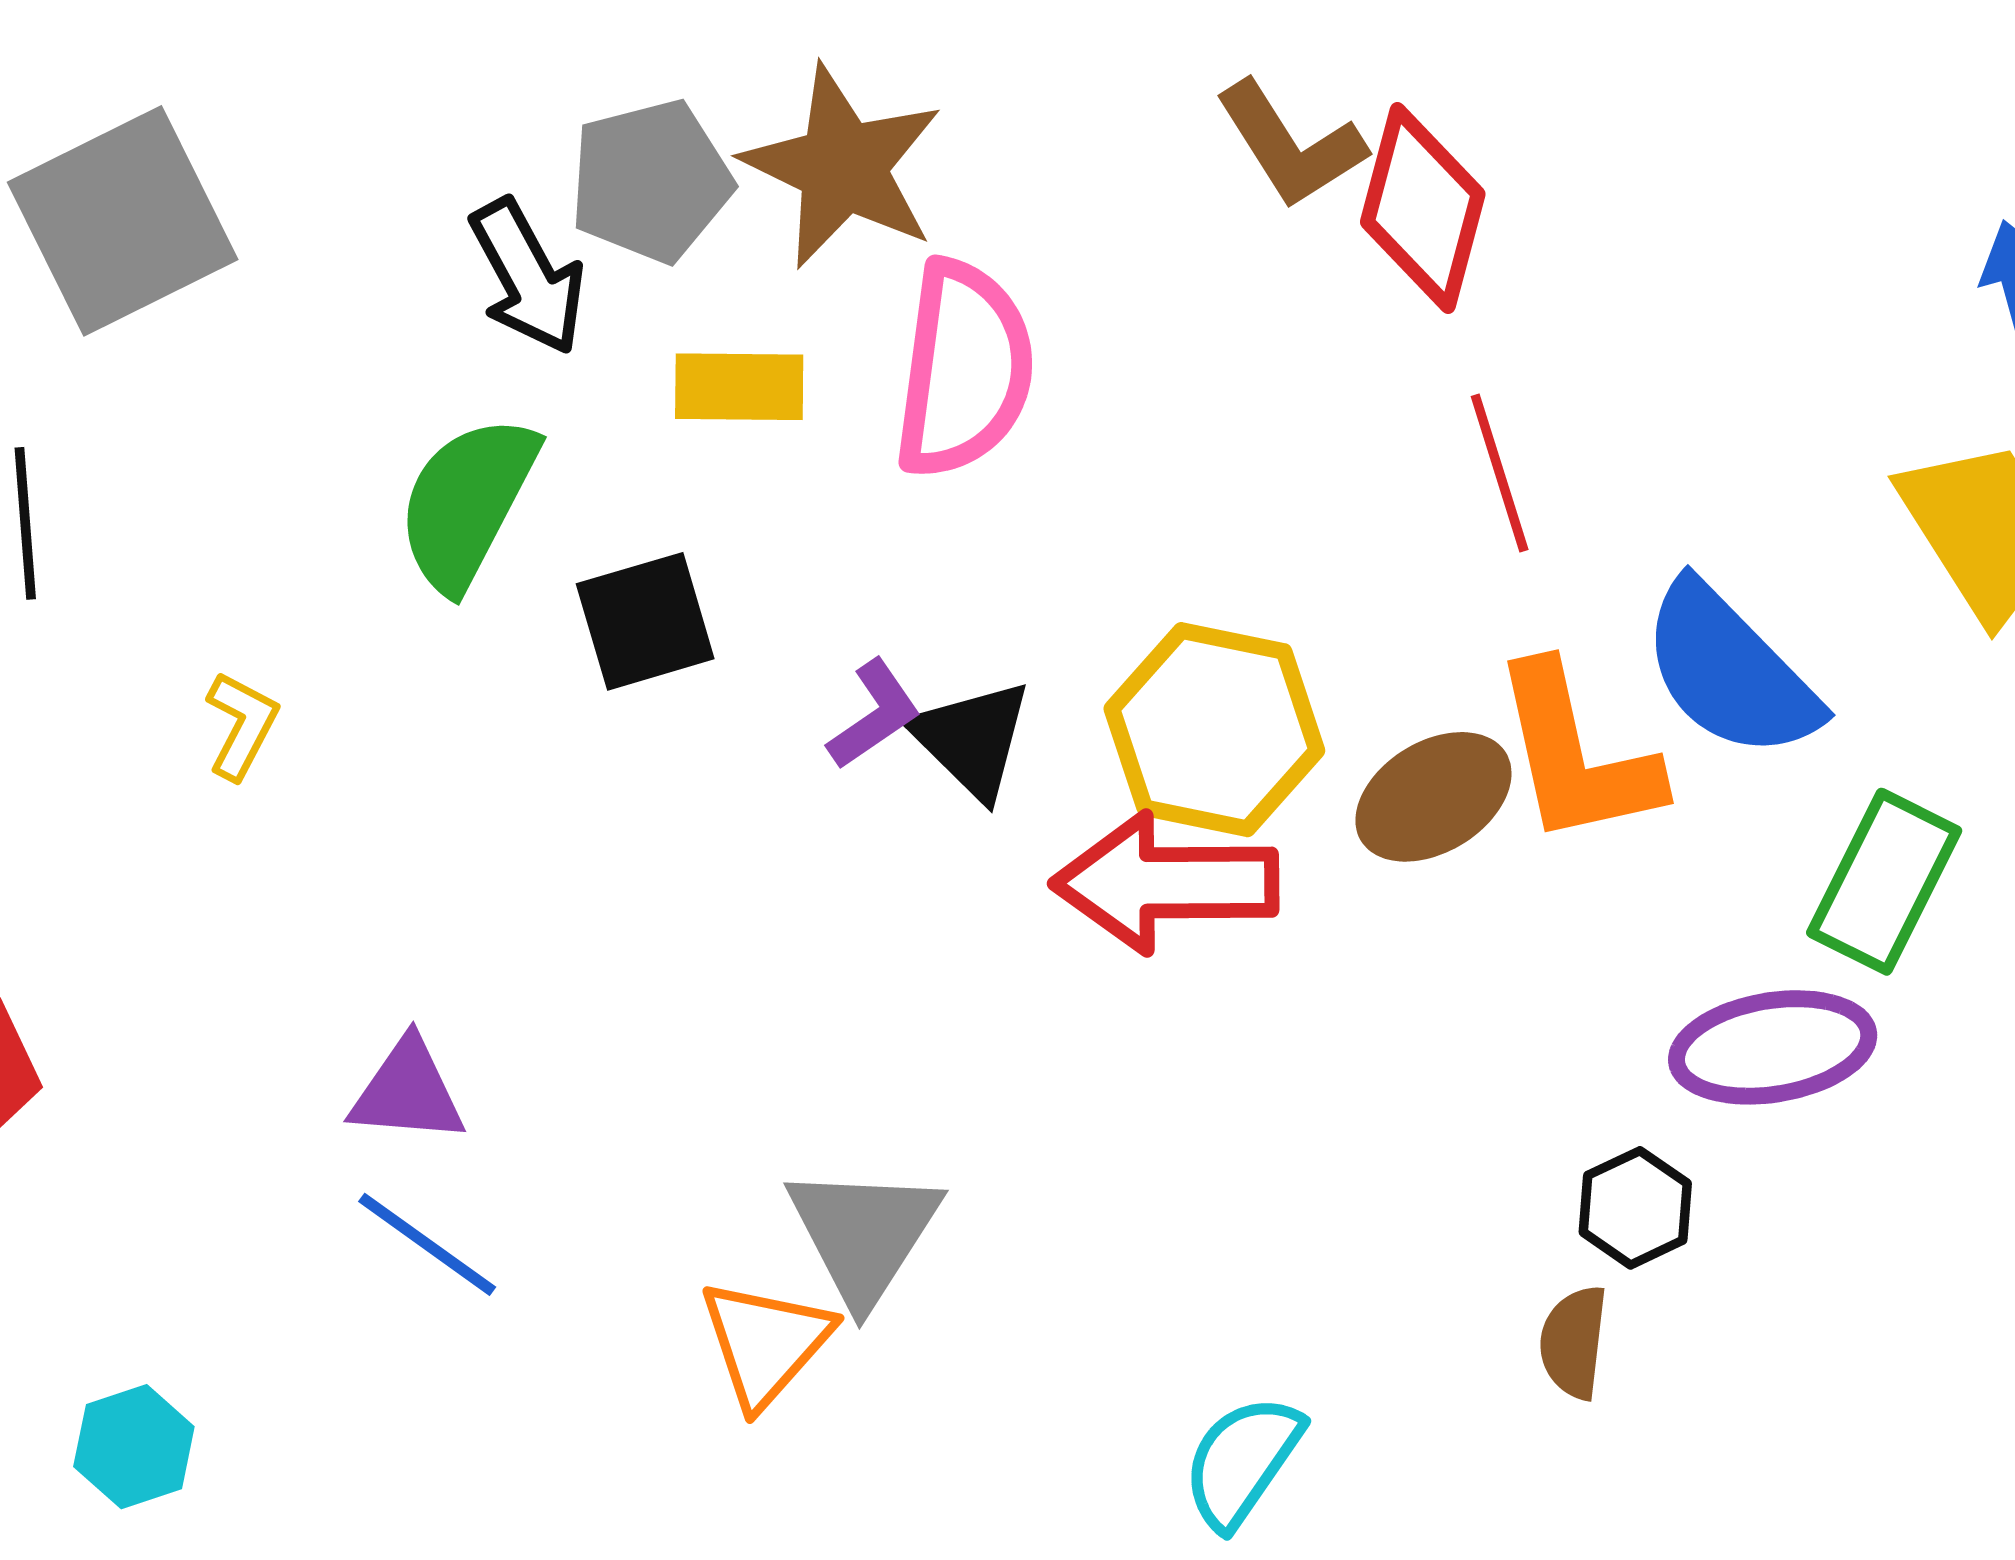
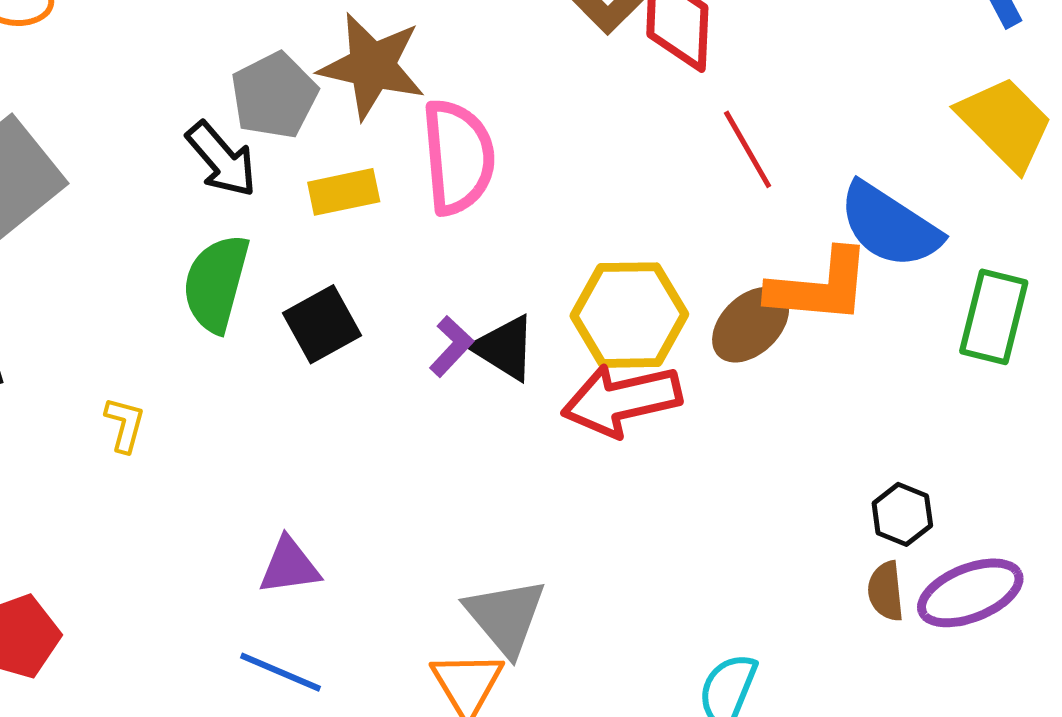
orange L-shape: (1576, 755) -> (820, 287), turned -60
purple ellipse: (1773, 1047) -> (970, 593), moved
purple triangle: (408, 1091) -> (289, 566), moved

